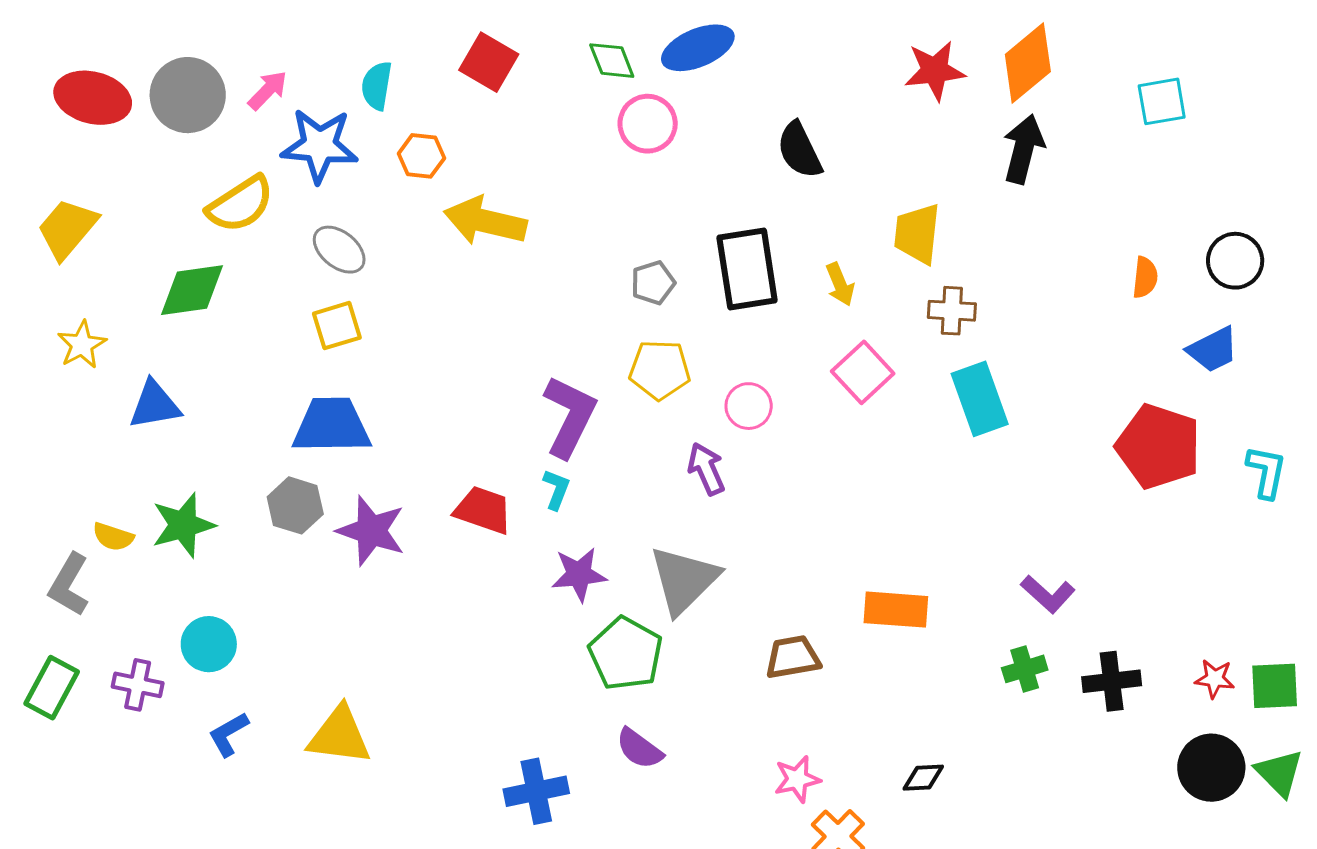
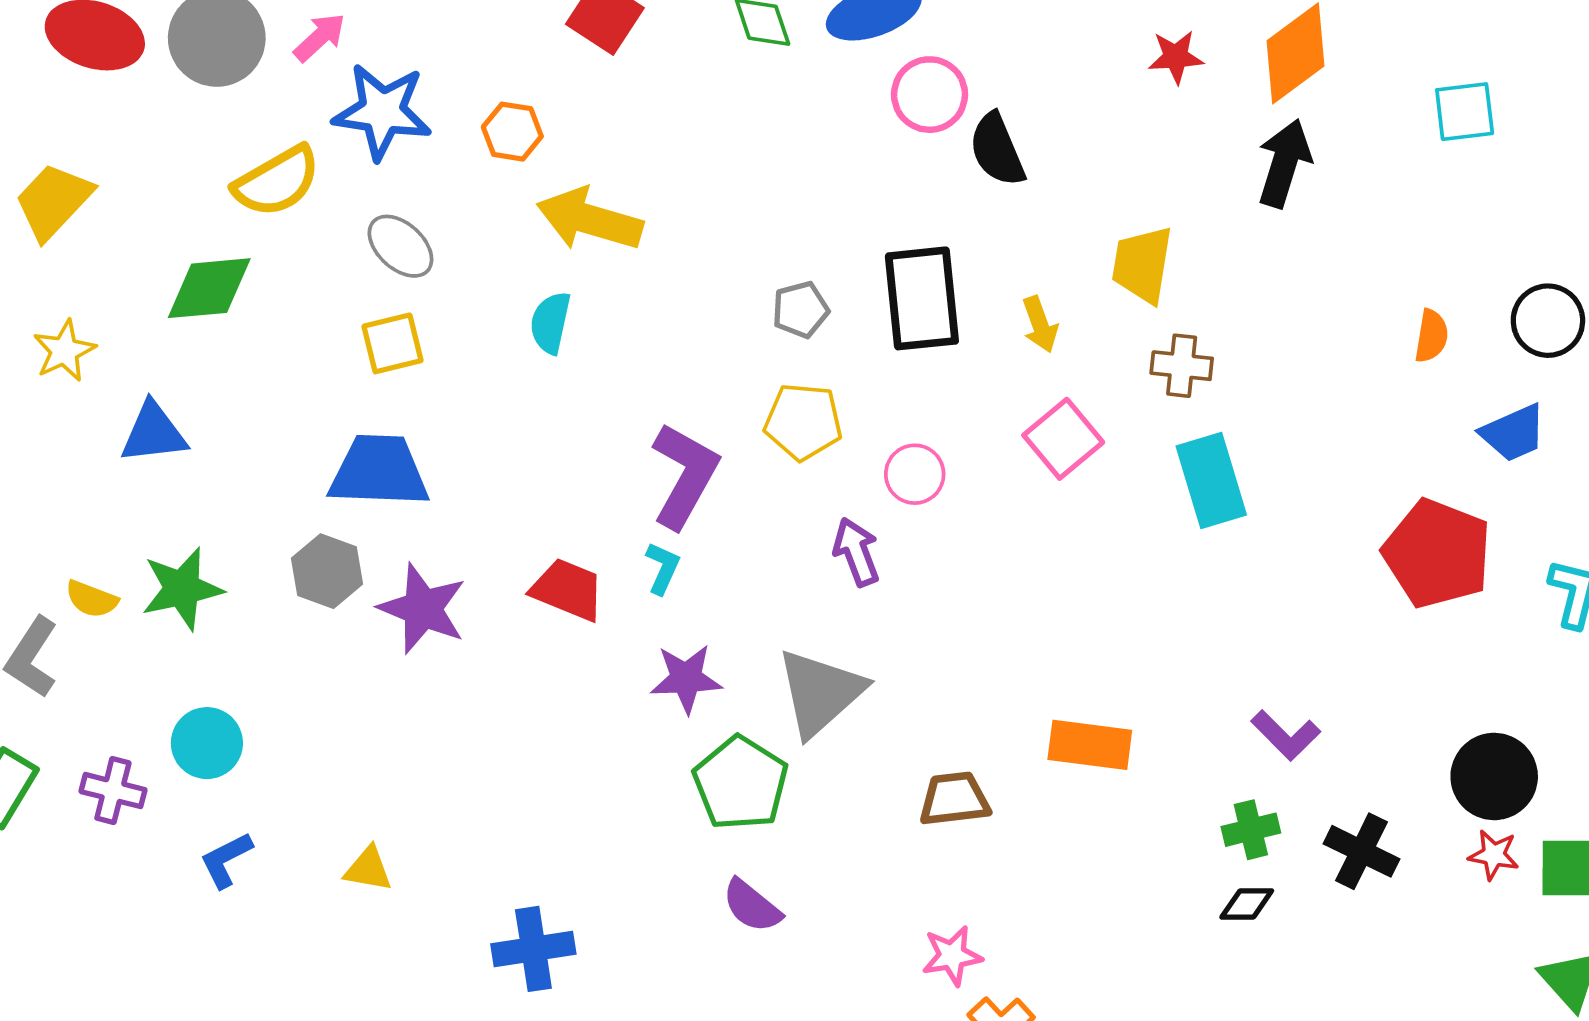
red star: (935, 71) -> (1176, 57), size x0.7
cyan semicircle: (377, 86) -> (550, 323), moved
pink circle: (648, 124) -> (930, 95), moved
black cross: (1112, 681) -> (1361, 851), turned 30
yellow triangle: (339, 736) -> (368, 869), size x0.6
black circle: (1211, 768) -> (1494, 776), moved
black diamond: (923, 778) -> (1247, 904), moved
blue cross: (536, 791) -> (533, 949), moved

